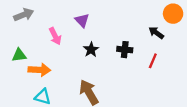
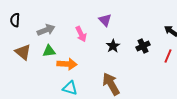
gray arrow: (24, 15) -> (46, 30), moved
black cross: (125, 50) -> (143, 46), turned -32

